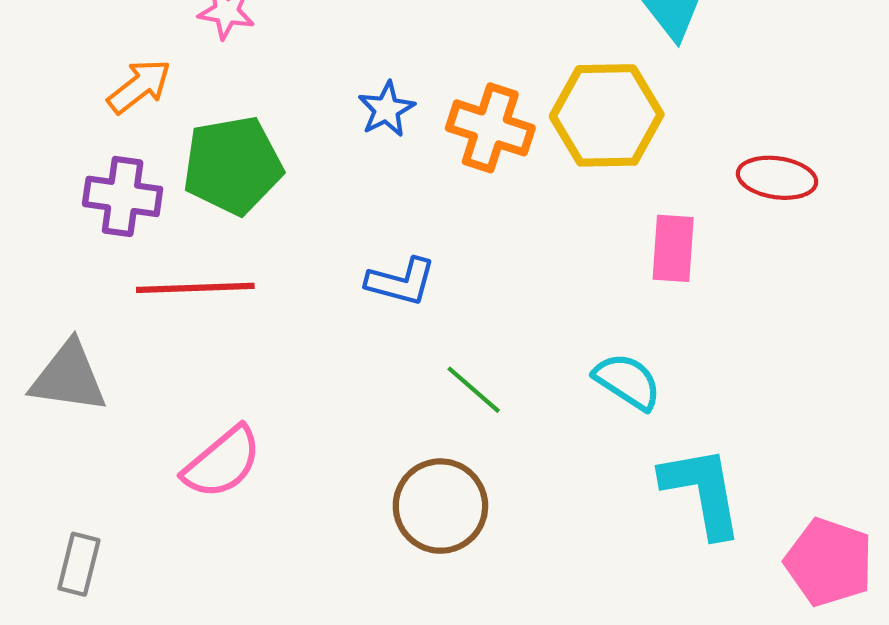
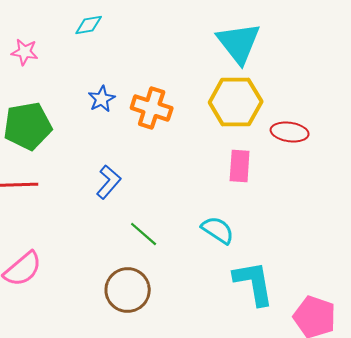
yellow hexagon: (607, 115) -> (236, 102), moved
blue L-shape: (401, 282) -> (109, 182), turned -64

